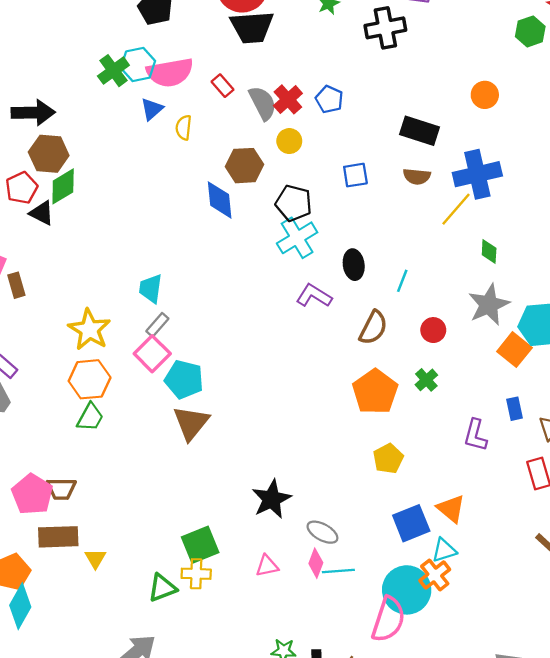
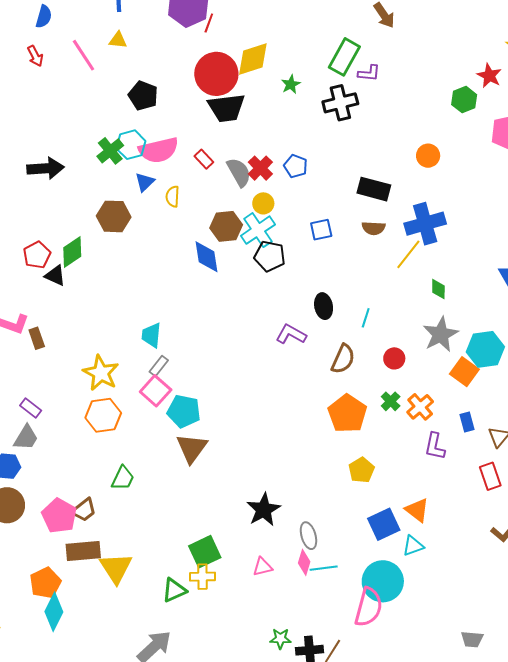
black arrow: (33, 113) -> (46, 168), moved
brown hexagon: (49, 154) -> (114, 216), moved
cyan cross: (297, 238) -> (258, 230), moved
green trapezoid: (90, 417) -> (123, 478), moved
brown trapezoid: (61, 489) -> (84, 510), turned -36
gray ellipse: (322, 532) -> (308, 536), turned 48
yellow triangle: (95, 559) -> (116, 568), size x1.8
orange cross: (435, 575) -> (420, 407), moved

